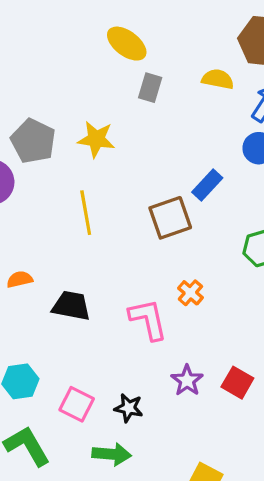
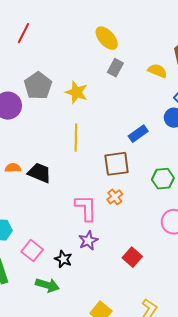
yellow line: (86, 213) -> (76, 138), moved
brown square: (170, 218) -> (117, 164), moved
black trapezoid: (71, 306) -> (39, 173), moved
purple star: (187, 380) -> (88, 241), moved

